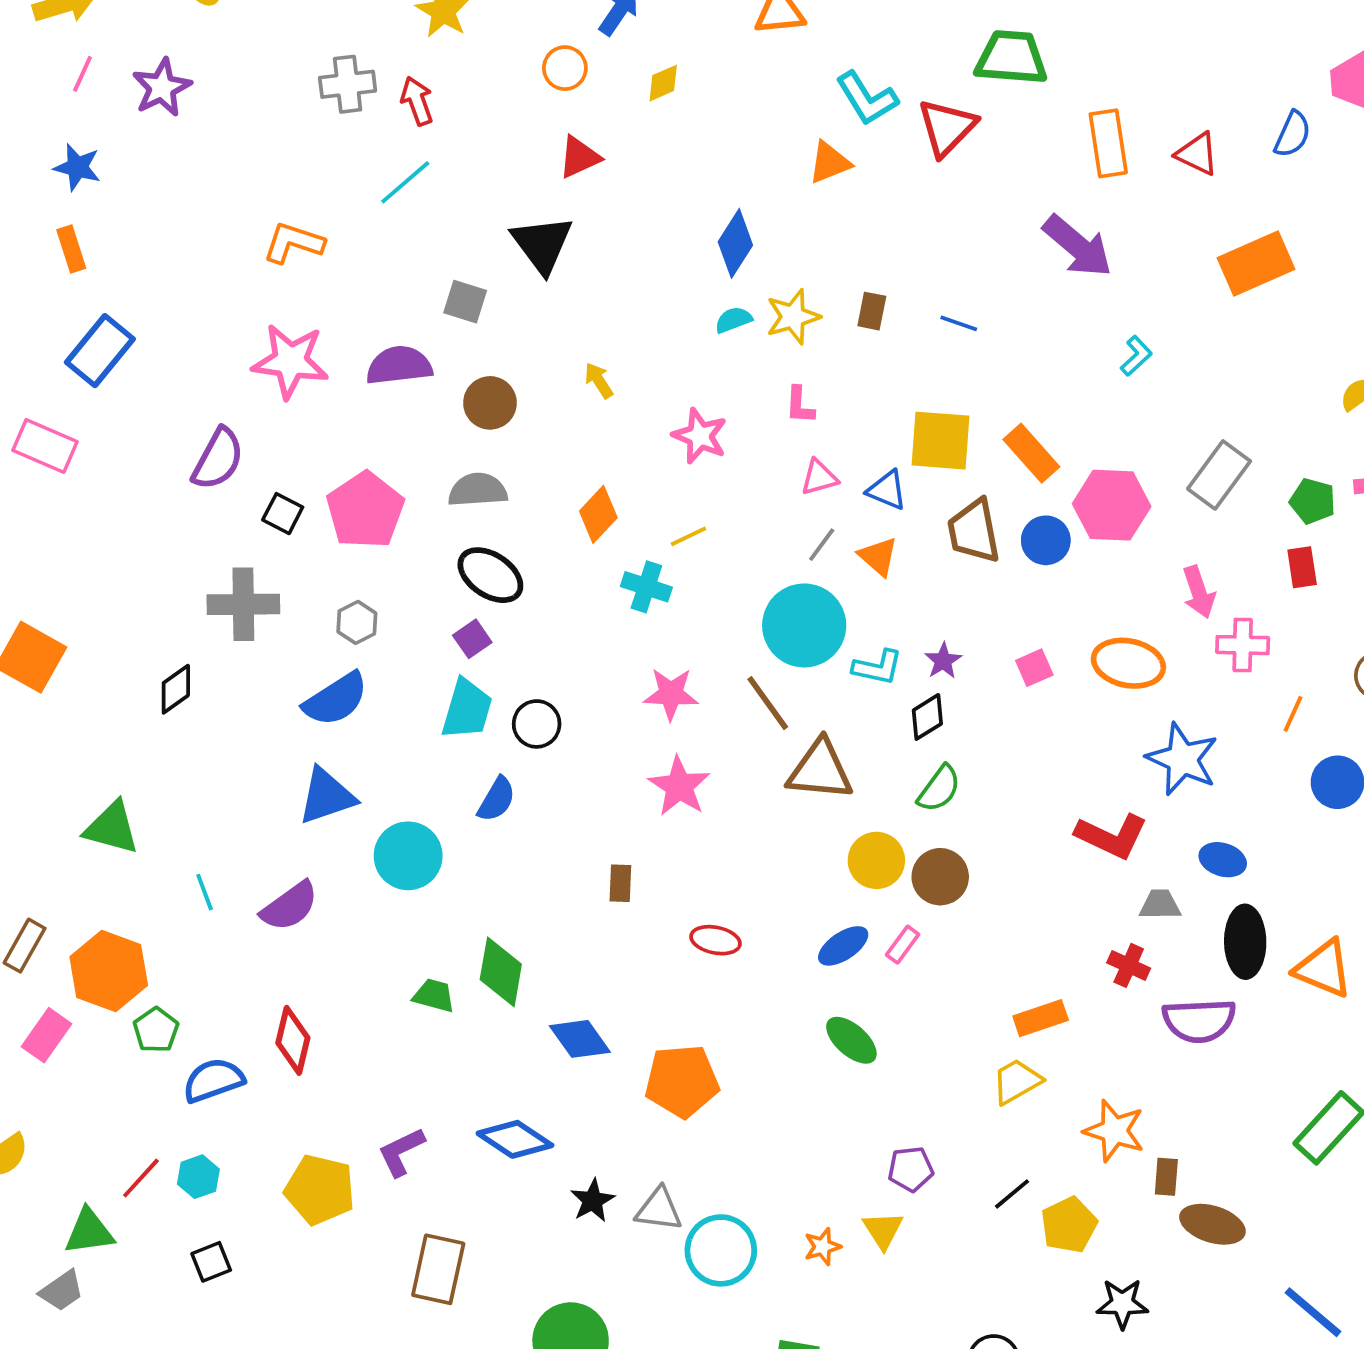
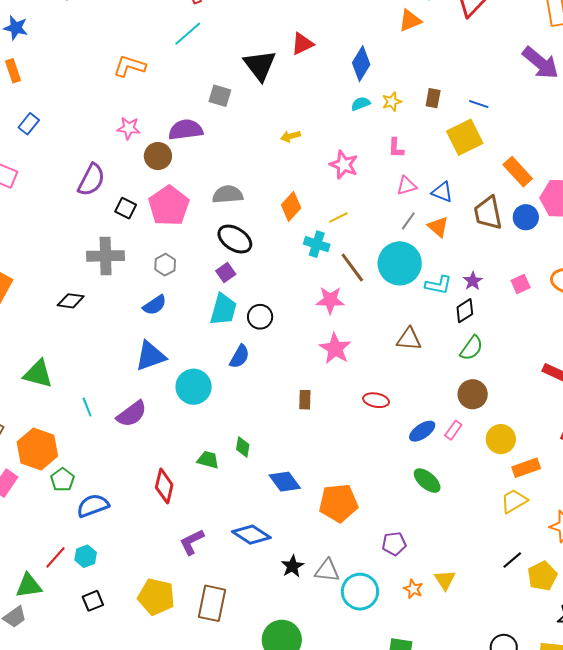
red triangle: (579, 157) -> (302, 44), moved
yellow star: (793, 317) -> (392, 102), size x0.7
blue rectangle: (100, 351) -> (29, 124), size x0.6
pink star: (290, 361) -> (129, 128), size x0.6
yellow arrow: (599, 380) -> (290, 136), turned -72
brown circle: (490, 403) -> (158, 156), moved
yellow square: (940, 441) -> (465, 137), moved, turned -30
black diamond: (176, 689) -> (71, 301), turned 44
blue semicircle: (336, 699) -> (155, 305), size x0.7
brown line: (768, 703) -> (352, 267), moved
brown triangle: (820, 770) -> (409, 339), size x0.7
yellow circle: (876, 860) -> (501, 439), moved
red ellipse: (715, 940) -> (376, 400), moved
green diamond: (501, 972) -> (243, 447), size x0.6
red diamond: (293, 1040) -> (164, 486), moved
purple pentagon: (911, 1169) -> (394, 544), moved
yellow pentagon: (320, 1190) -> (156, 597), moved
orange star: (822, 1247) -> (413, 589), turned -30

